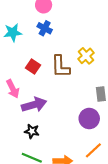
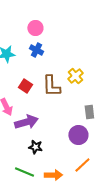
black star: (32, 131) -> (35, 147), moved

